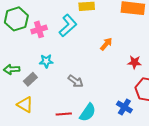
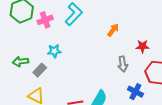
gray arrow: (76, 81) -> (123, 64), moved, turned 49

